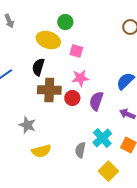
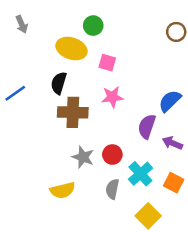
red circle: (72, 98) -> (112, 155), moved
purple semicircle: (96, 101) -> (147, 126), moved
gray star: (27, 125) -> (83, 157), moved

